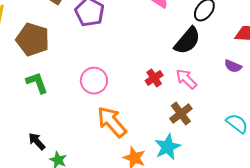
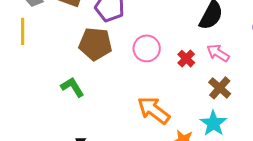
brown pentagon: (33, 39) -> (95, 44), moved
pink circle: (94, 81) -> (147, 48), moved

